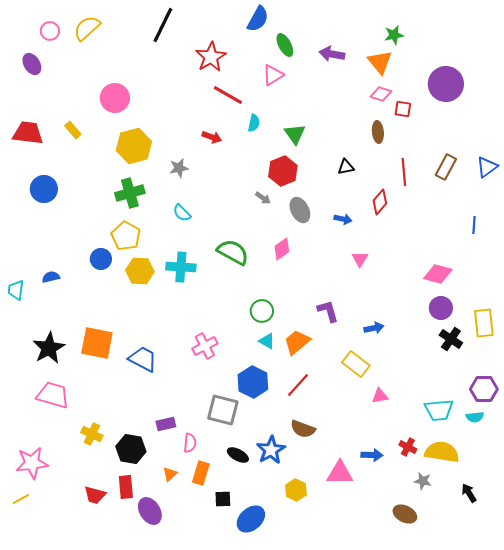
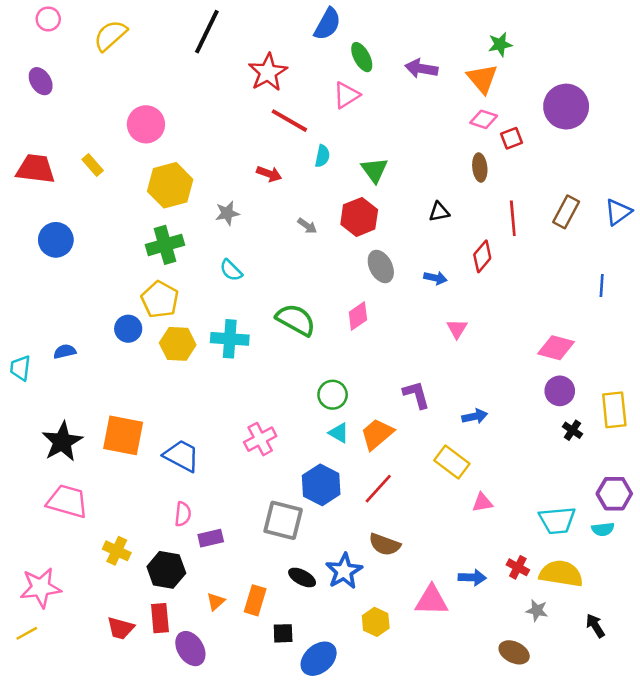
pink circle: (50, 31) -> (48, 19), moved
red square: (403, 109) -> (512, 138), turned -30
gray arrow: (263, 198) -> (307, 226), moved
black cross: (451, 339) -> (572, 430), size x0.7
pink semicircle: (190, 443) -> (183, 514), moved

